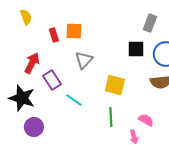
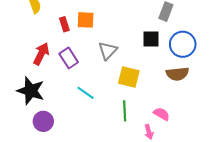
gray triangle: (84, 60) -> (108, 51), moved
purple rectangle: (52, 80) -> (69, 58), moved

